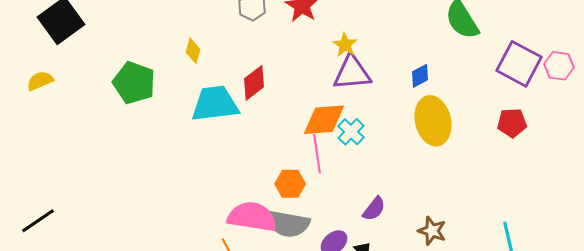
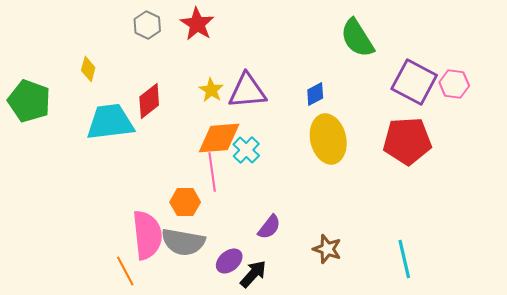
yellow star: (345, 45) -> (211, 90), moved
red pentagon: (512, 123) -> (407, 141), size x1.6
pink semicircle: (252, 217) -> (147, 235), turned 75

